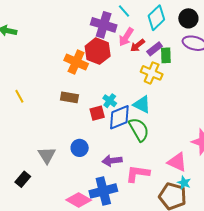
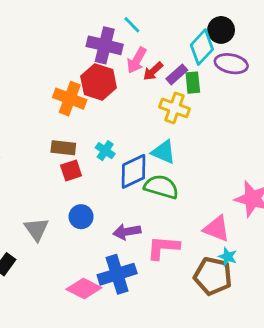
cyan diamond: (156, 18) -> (202, 47), moved
cyan cross: (110, 101) -> (105, 151), moved
red square: (97, 113) -> (71, 171), moved
green semicircle: (139, 130) -> (161, 187), turned -40

